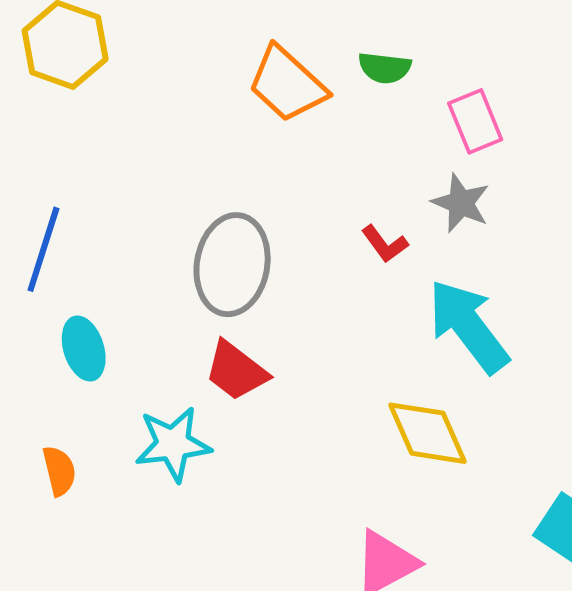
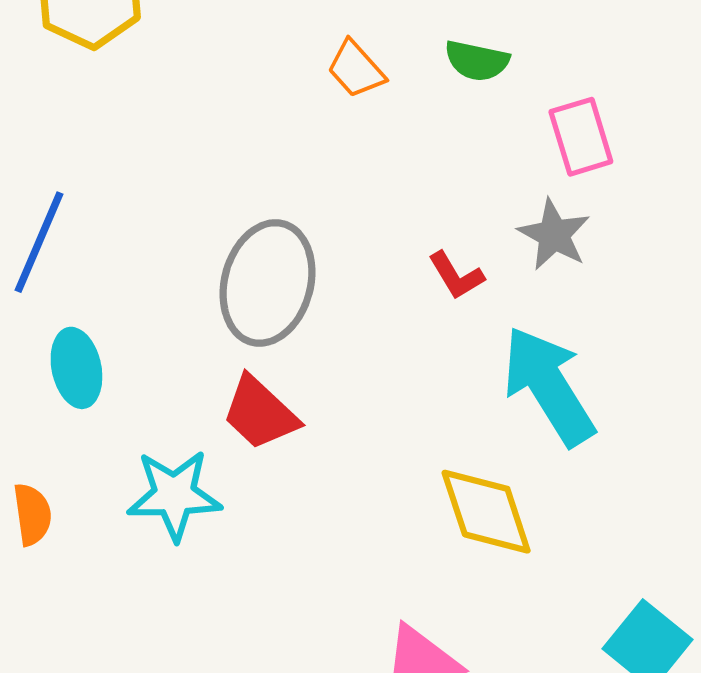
orange trapezoid: (287, 84) -> (356, 69), size x0.6

